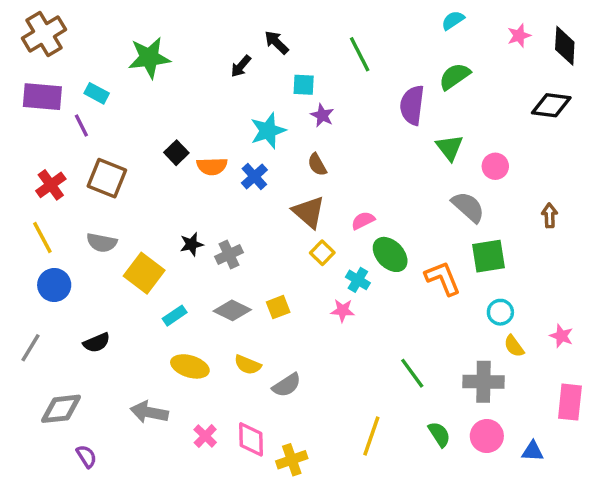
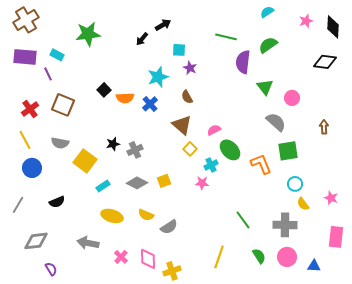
black arrow: (276, 42) -> (163, 25), turned 105
green line: (360, 54) -> (226, 37), moved, turned -50
cyan cross: (358, 280) -> (211, 165), turned 32

